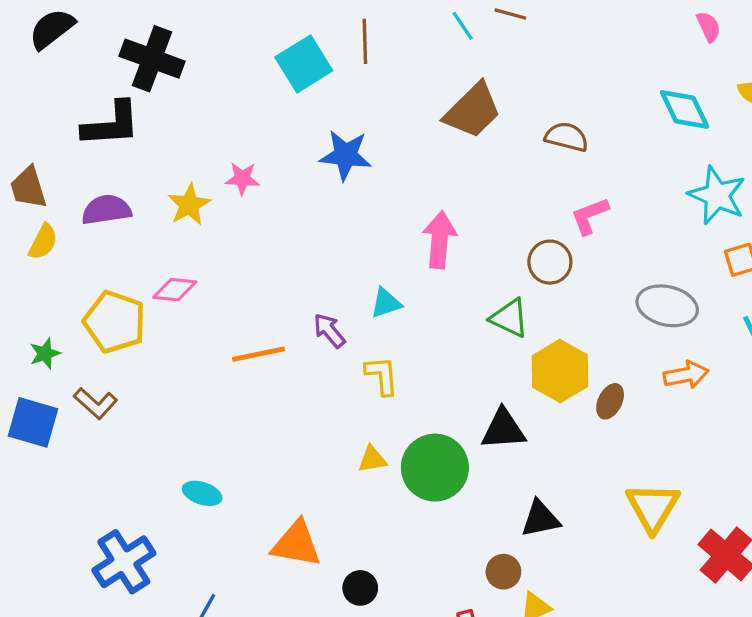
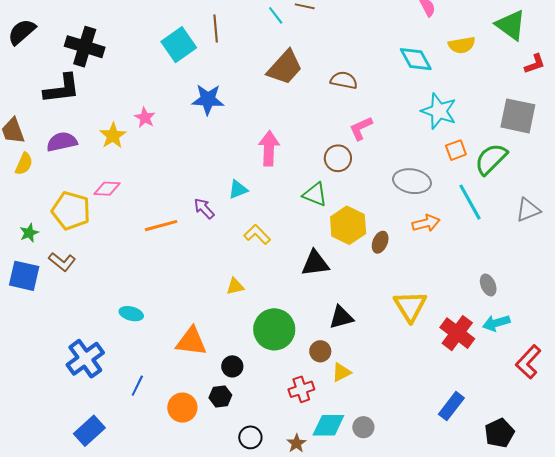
pink star: (242, 179) -> (145, 118), turned 30
yellow L-shape: (382, 376) -> (257, 234), moved, turned -36
green circle: (435, 468) -> (274, 329), moved

